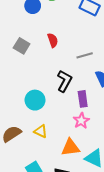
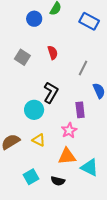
gray line: (85, 55) -> (83, 68), turned -49
black L-shape: (64, 81) -> (51, 93), moved
pink star: (81, 121) -> (69, 130), moved

